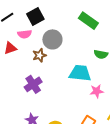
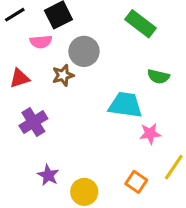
red triangle: (10, 48) -> (20, 78), moved
purple cross: (33, 84) -> (33, 122), moved

